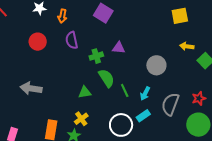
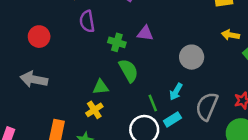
red circle: (38, 42) -> (39, 37), moved
green cross: (96, 56) -> (117, 42), turned 32
green line: (125, 90) -> (153, 103), moved
yellow cross: (81, 119) -> (94, 110), moved

